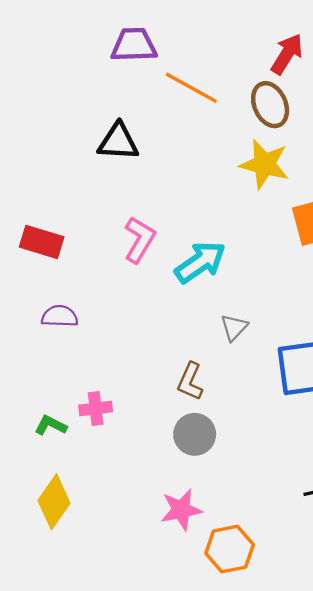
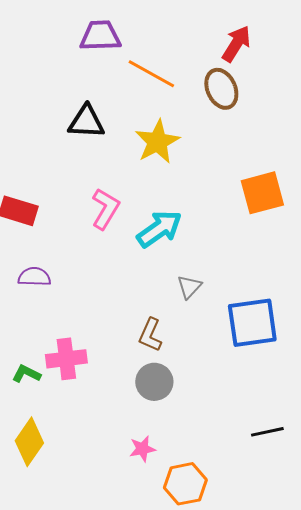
yellow star: (264, 164) -> (157, 142), moved, turned 30
pink cross: (96, 408) -> (66, 359), size x1.4
pink star: (181, 510) -> (142, 449), size x0.7

